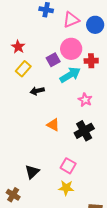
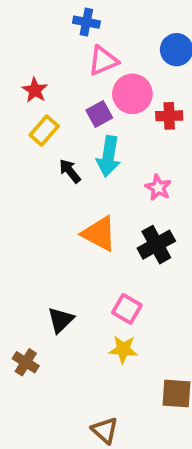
pink triangle: (71, 20) -> (103, 61), moved
cyan arrow: (70, 75) -> (108, 156), moved, turned 130
black arrow: (37, 91) -> (70, 171), turned 64
orange triangle: (53, 125) -> (99, 234), size x1.5

